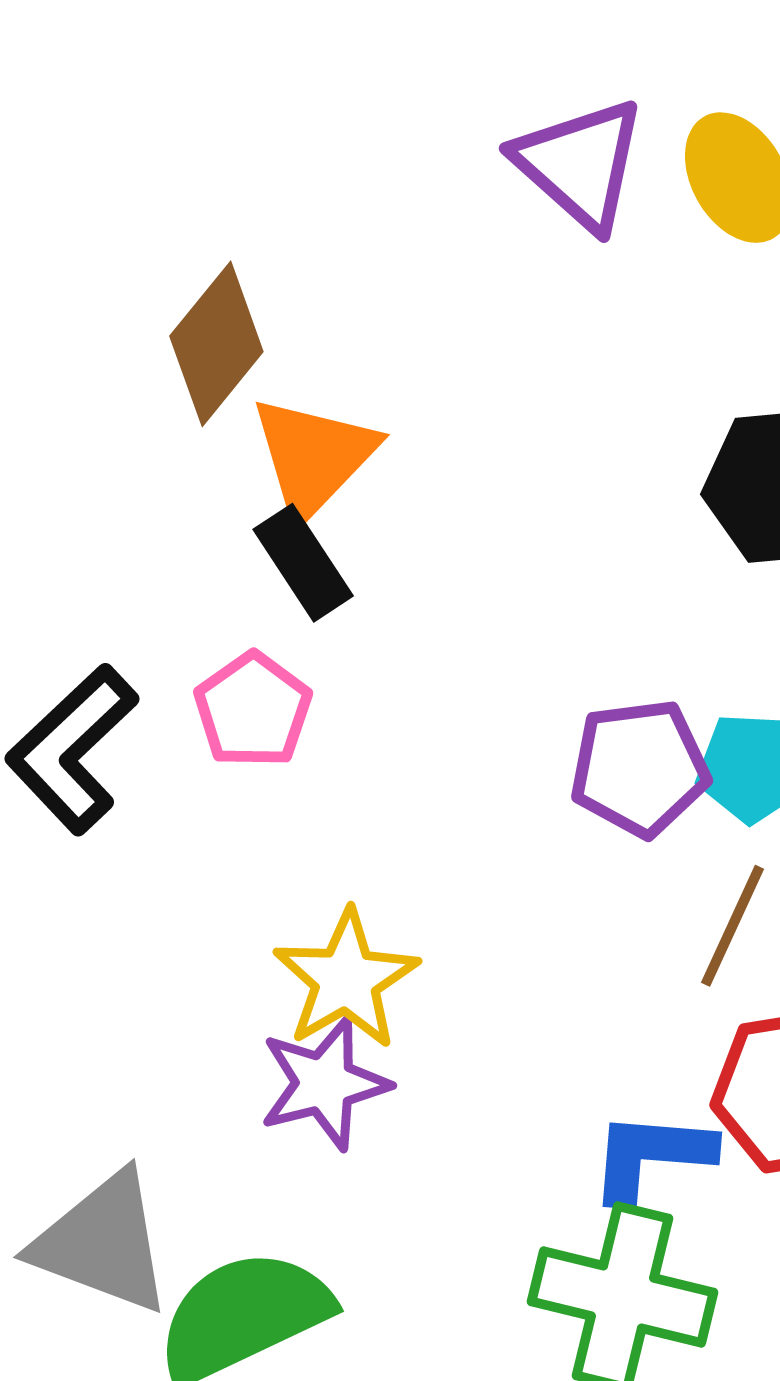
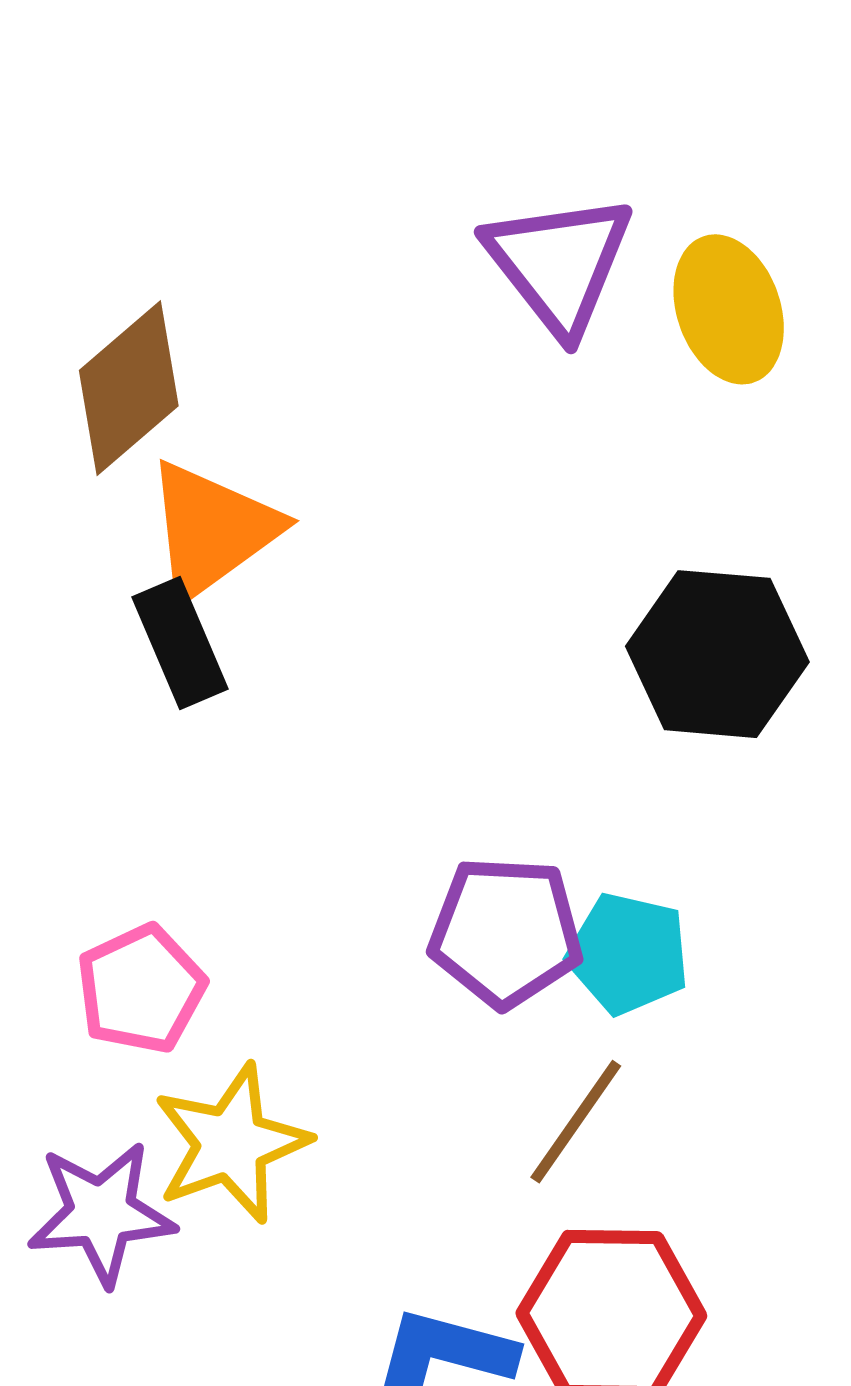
pink pentagon: (253, 710) -> (141, 989), moved
yellow star: (346, 979) -> (231, 1144), moved

